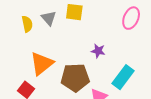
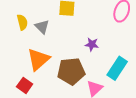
gray triangle: (49, 18) -> (42, 27), moved

